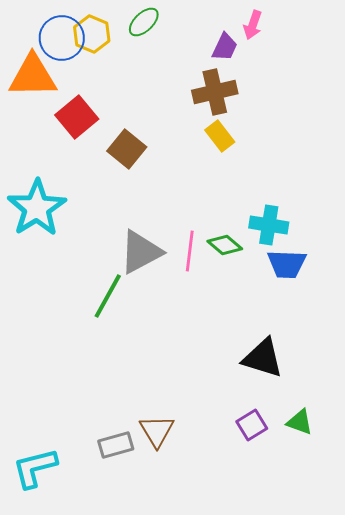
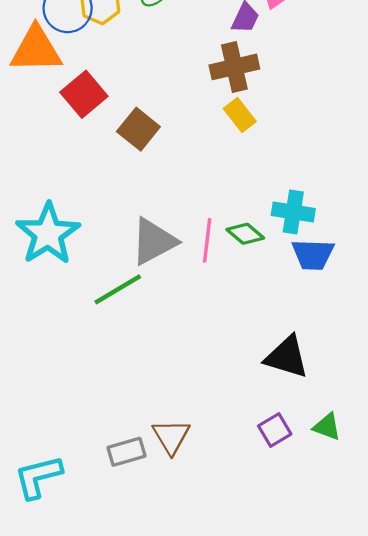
cyan star: (37, 208) -> (48, 234), moved
green line: (108, 296) -> (118, 289), turned 30

